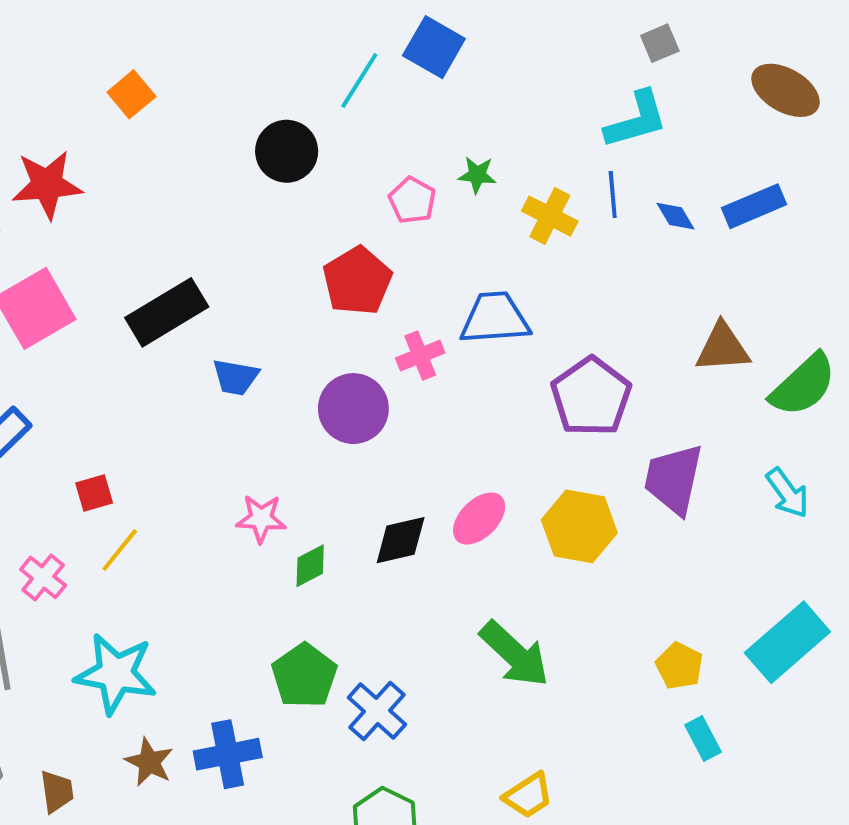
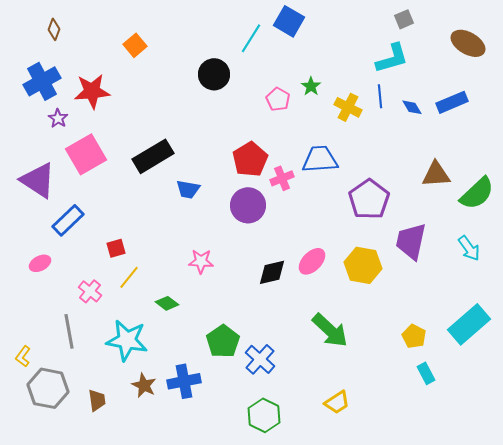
green star: (477, 175) -> (311, 86), turned 30
red pentagon: (357, 281) -> (250, 159), moved
green diamond: (310, 566) -> (167, 303), moved, turned 65

